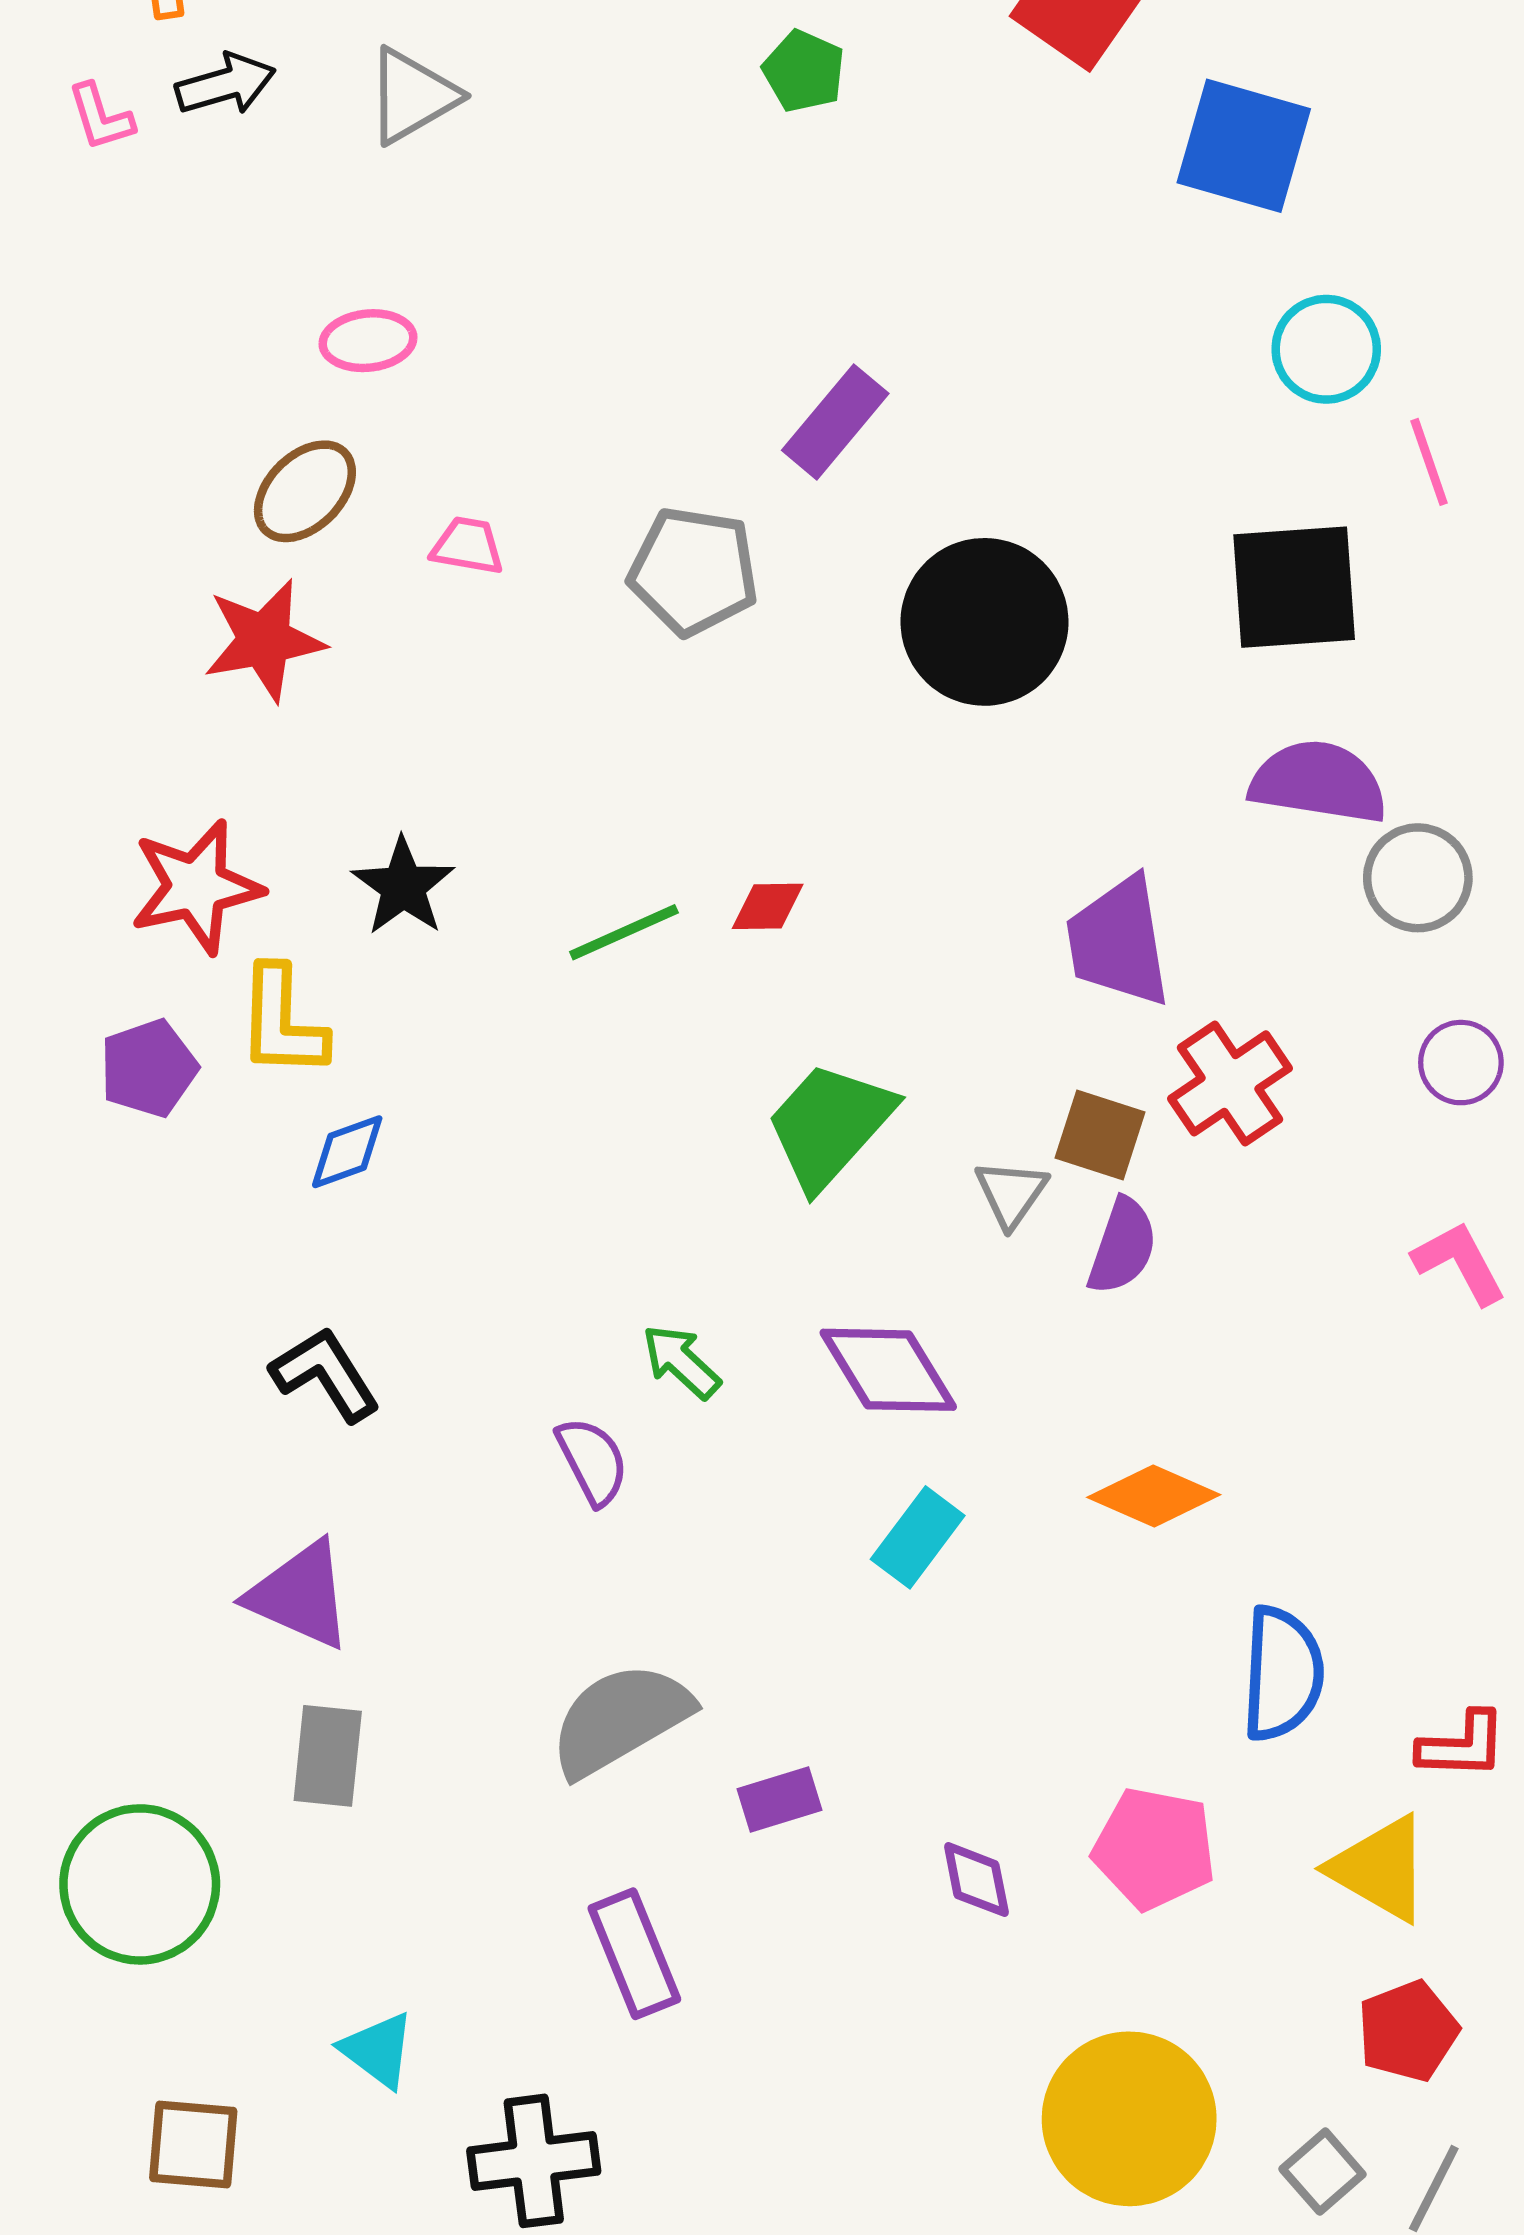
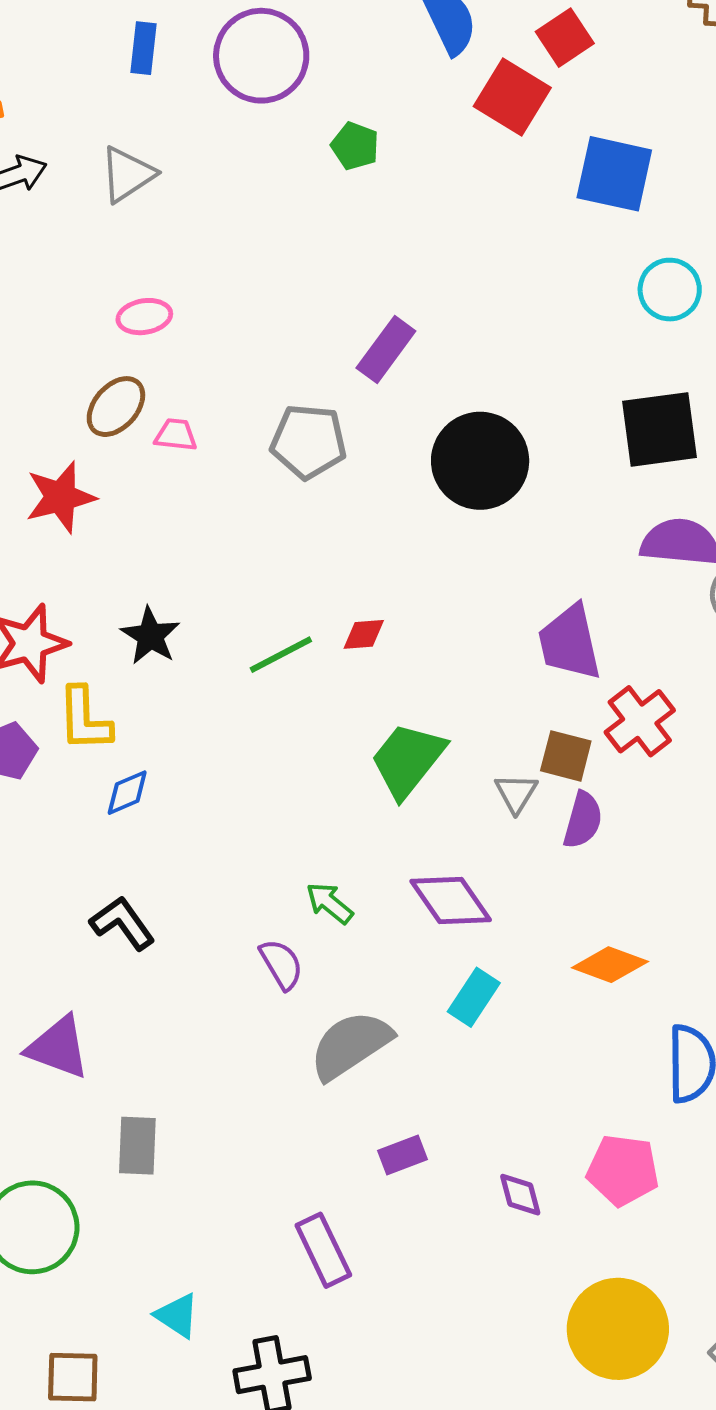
pink ellipse: (368, 341) -> (144, 317), moved
brown ellipse: (305, 491) -> (116, 407), moved
purple triangle: (300, 1595) -> (58, 1047), moved
gray semicircle: (620, 1719) -> (351, 1045), moved

